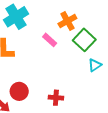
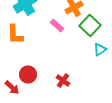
red cross: (56, 98) -> (63, 80), turned 32

